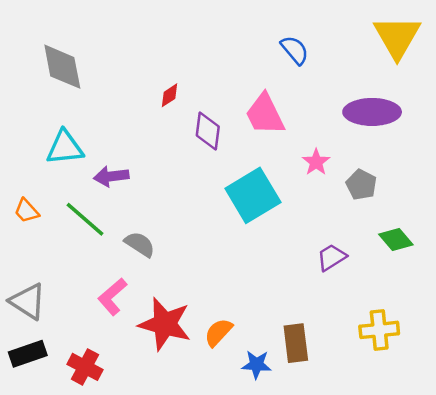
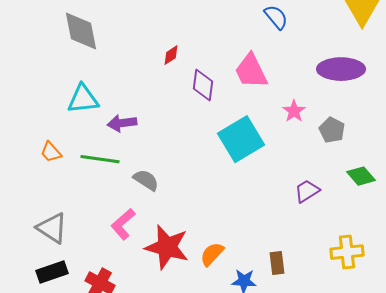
green line: (85, 219) -> (100, 159), turned -33
brown rectangle: (296, 343) -> (277, 263), size x0.7

